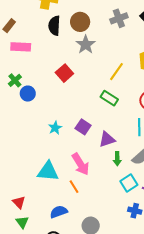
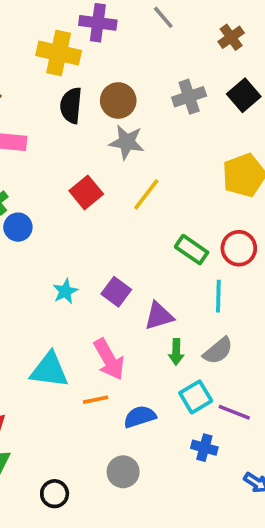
gray star: (86, 45) -> (127, 142), turned -30
yellow line: (116, 72) -> (146, 194), moved
green rectangle: (109, 98) -> (192, 250), moved
orange line: (74, 187) -> (96, 400), turned -72
blue semicircle: (59, 212) -> (140, 417), moved

